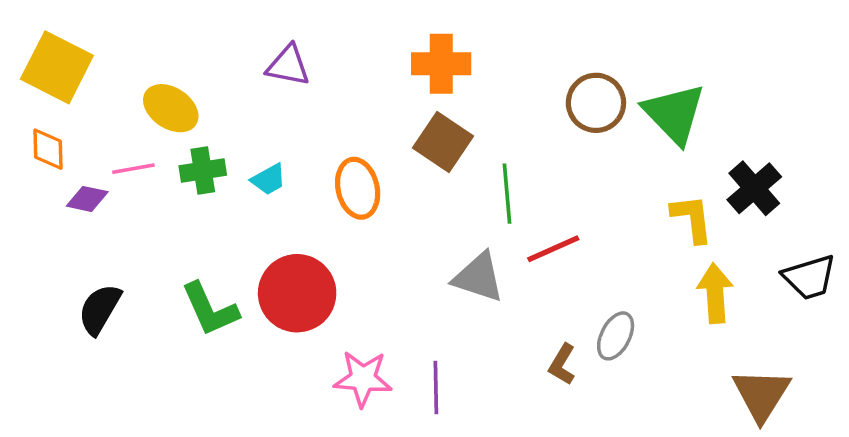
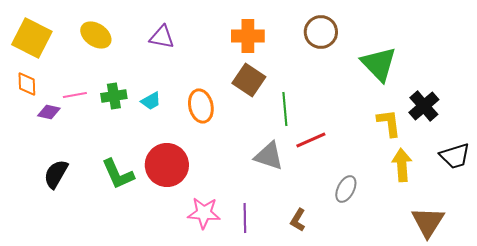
brown circle: (596, 103) -> (321, 32), moved
yellow ellipse: (171, 108) -> (96, 35), moved
brown L-shape: (562, 364) -> (298, 220), moved

